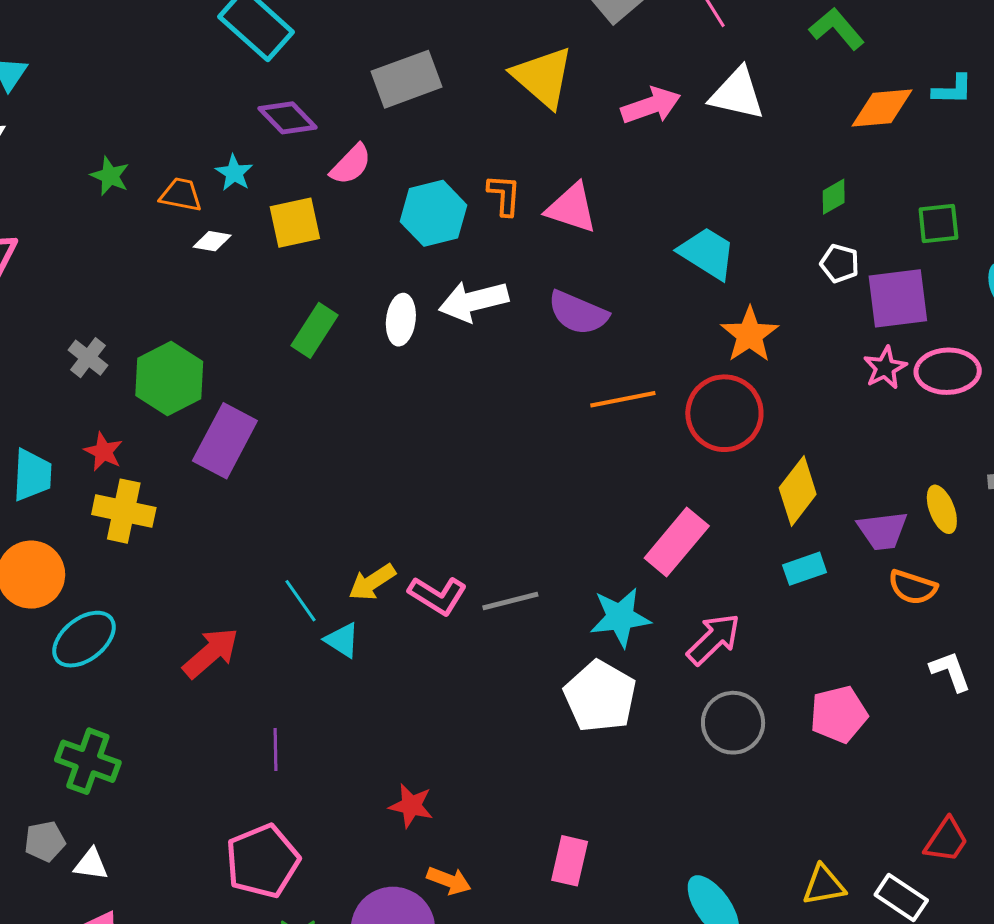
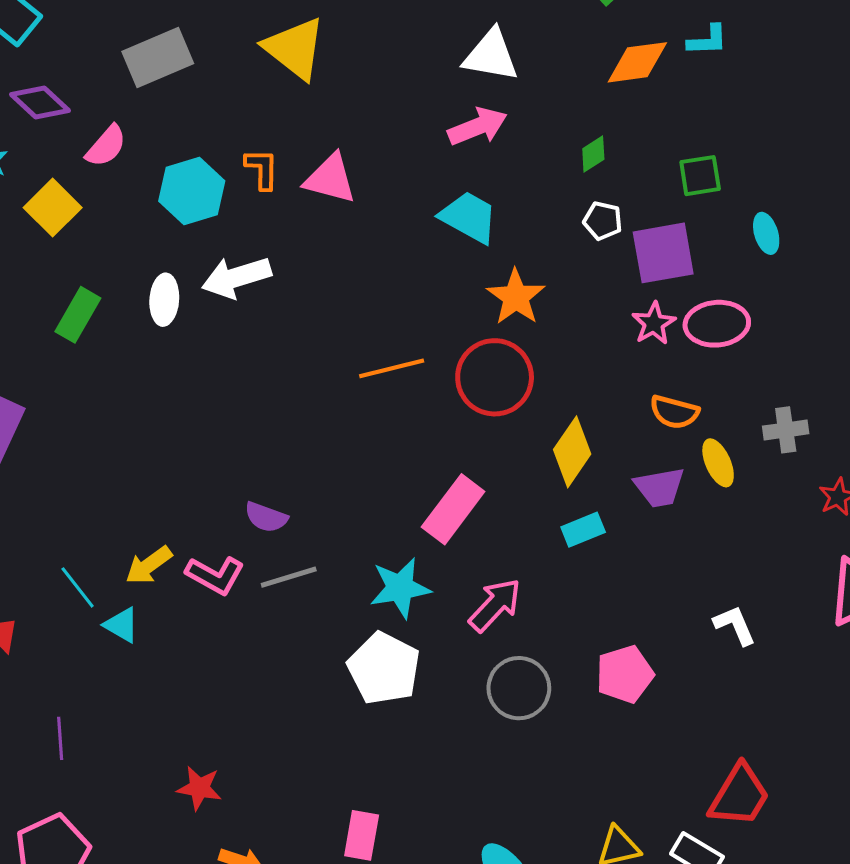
pink arrow: (651, 106) -> (478, 126), moved
yellow square: (295, 223) -> (53, 208), turned -30
purple semicircle: (578, 313) -> (266, 517), moved, size x0.7
orange semicircle: (913, 587) -> (674, 412), moved
red trapezoid: (946, 840) -> (739, 795), size x1.4

